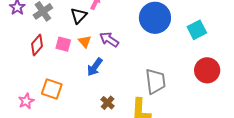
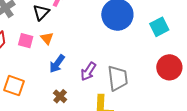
purple arrow: (109, 39) -> (88, 72), moved, turned -90
brown cross: (108, 103) -> (60, 96), moved

